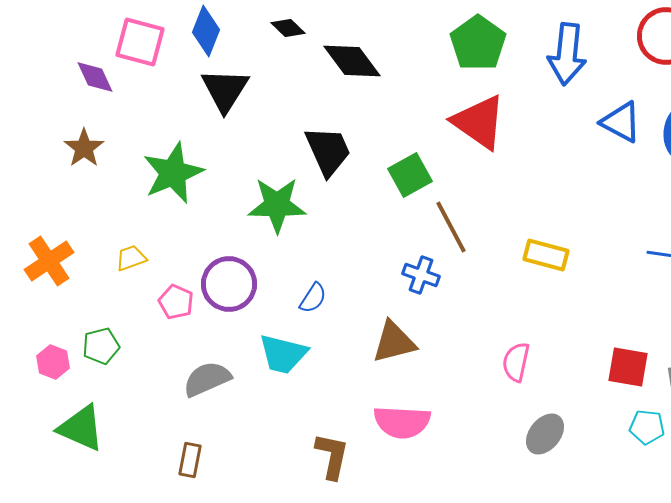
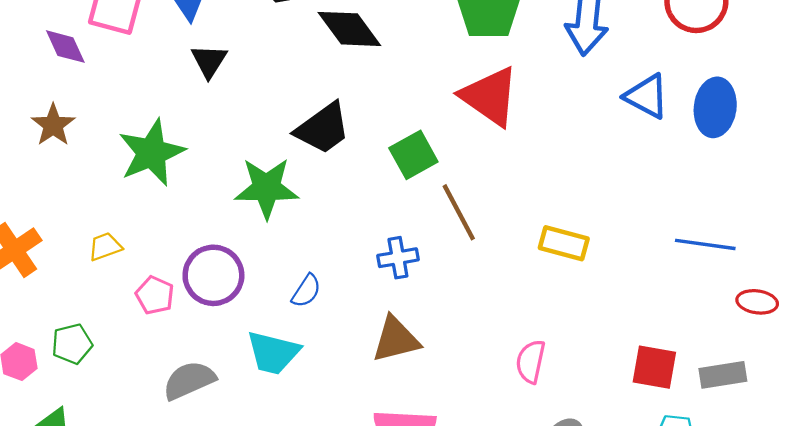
black triangle: (225, 90) -> (209, 61), size x0.7
black trapezoid: (328, 151) -> (323, 128), turned 78
blue cross: (421, 275) -> (398, 258), moved, turned -30

